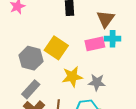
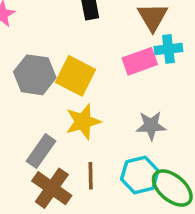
gray hexagon: (31, 58) -> (35, 75), moved
yellow star: (72, 77) -> (83, 122), moved

